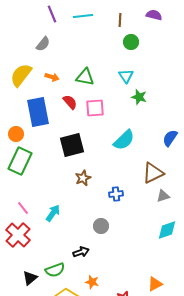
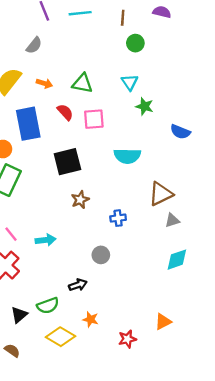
blue semicircle: (170, 138) -> (180, 132), moved, turned -102
cyan semicircle: (124, 140) -> (127, 156), turned 45
cyan arrow: (53, 213) -> (46, 240), turned 48

